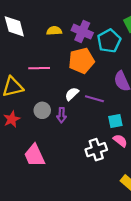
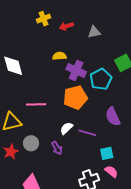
yellow semicircle: (54, 31) -> (59, 56), moved
gray circle: (42, 110) -> (31, 143), moved
purple arrow: (62, 115) -> (57, 148), turned -32

